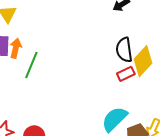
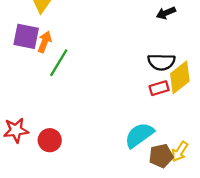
black semicircle: (124, 50) -> (161, 62), turned -90

